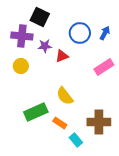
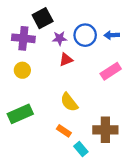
black square: (40, 17) -> (43, 18), turned 36
blue arrow: (105, 33) -> (112, 35), turned -120
purple star: (45, 46) -> (60, 38), moved
green rectangle: (36, 112) -> (20, 114), moved

